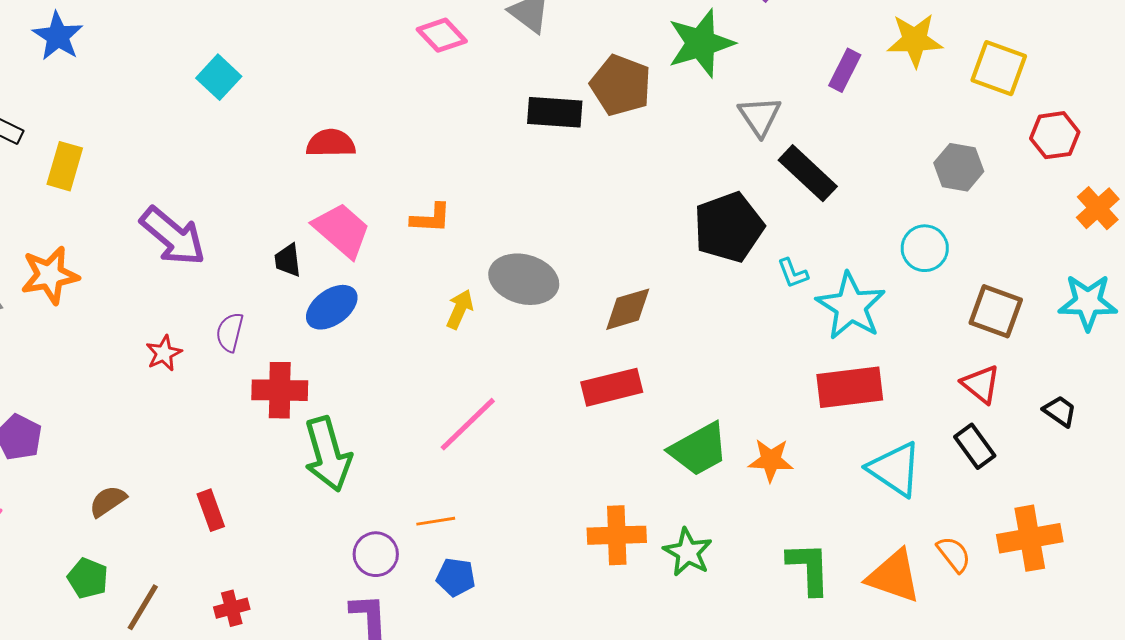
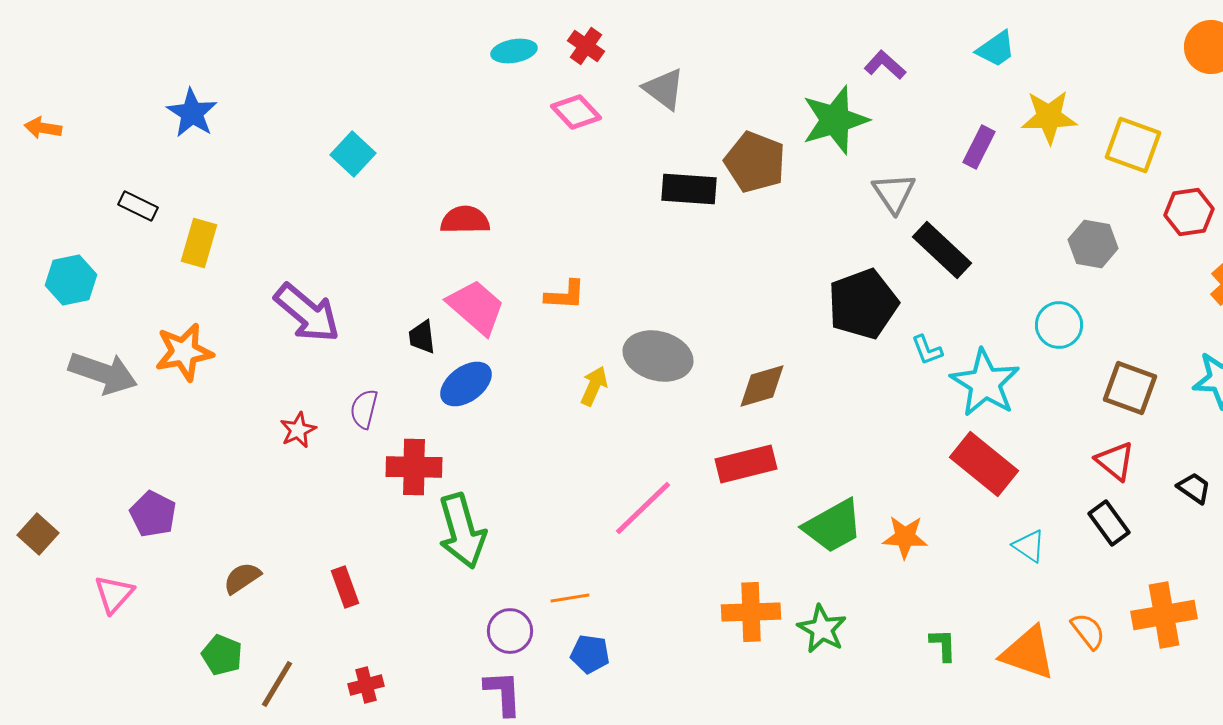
red rectangle: (850, 387) -> (984, 464), turned 46
pink line: (468, 424) -> (643, 508), moved
cyan triangle: (895, 469) -> (1029, 546), size x0.6
green L-shape: (809, 568) -> (943, 645), size x0.6

